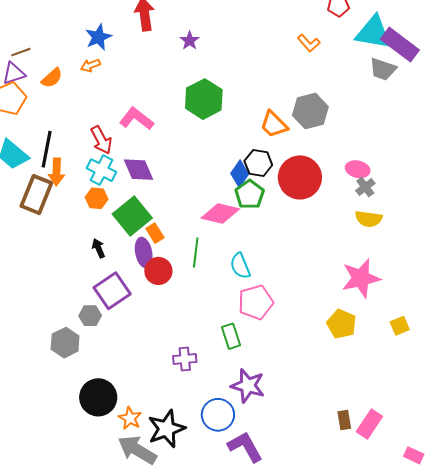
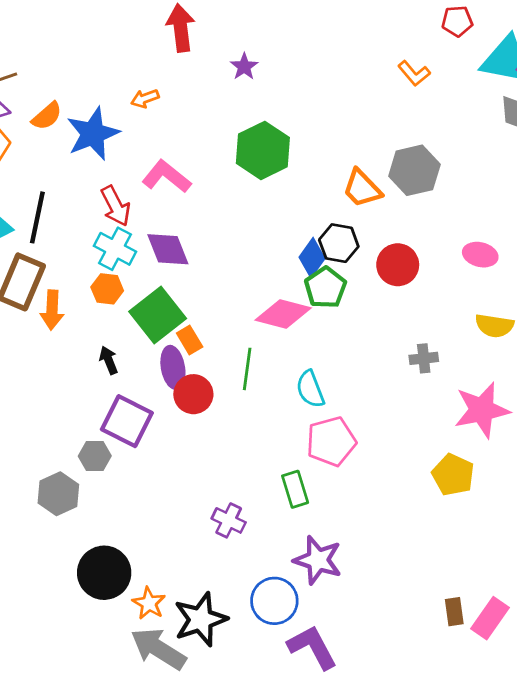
blue star: (98, 37) -> (93, 134), moved, size x1.4
orange arrow: (90, 65) -> (145, 98), moved
orange arrow: (57, 172) -> (52, 310), moved
red circle: (300, 177) -> (398, 265), size x0.7
gray cross: (365, 187) -> (424, 358), moved, turned 30
purple square: (112, 291) -> (127, 421), turned -30
purple cross: (185, 359) -> (229, 520), turned 30

